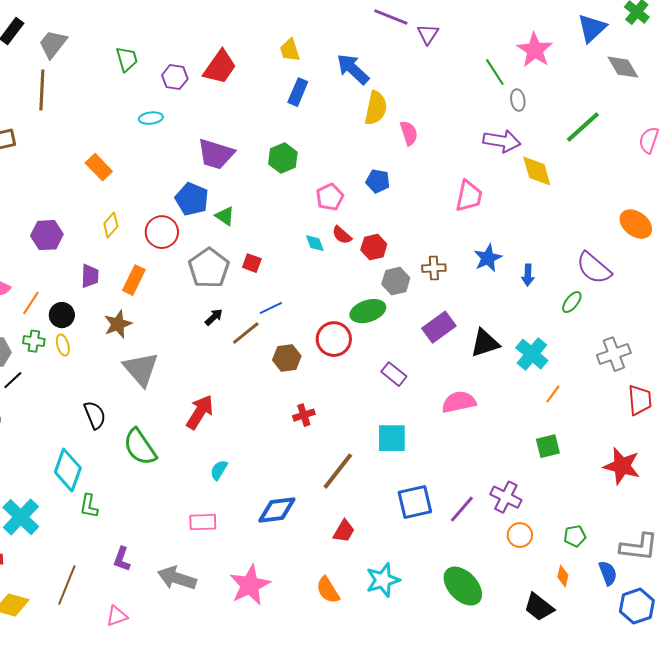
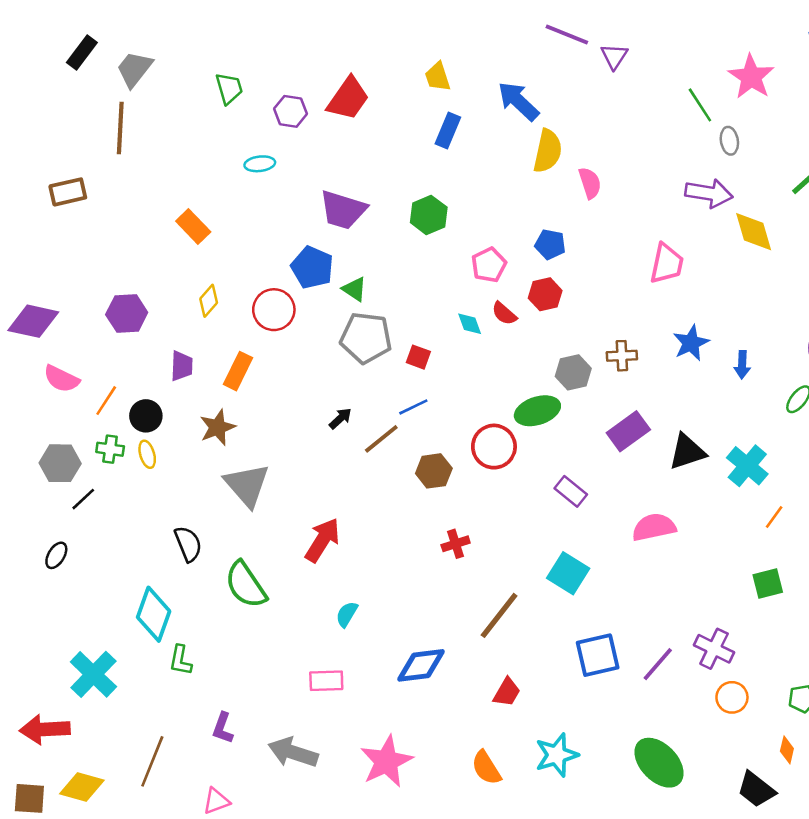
red hexagon: (374, 247) -> (545, 294), moved
red square: (252, 263) -> (418, 357), moved
gray pentagon: (209, 268) -> (366, 338), moved, turned -30
cyan square: (392, 438) -> (568, 573), turned 32

